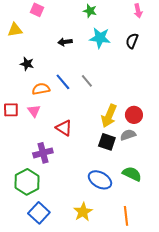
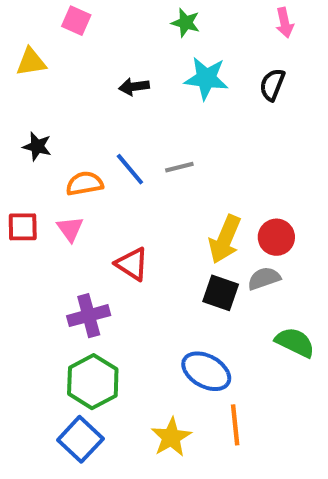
black star: (27, 64) -> (37, 146), moved
gray line: (87, 81) -> (179, 167), turned -64
green semicircle: (132, 174) -> (295, 342), moved
green hexagon: (27, 182) -> (93, 382), moved
orange line: (126, 216) -> (235, 425), moved

